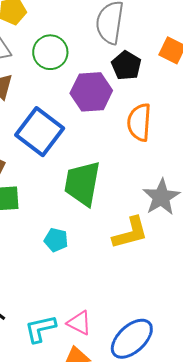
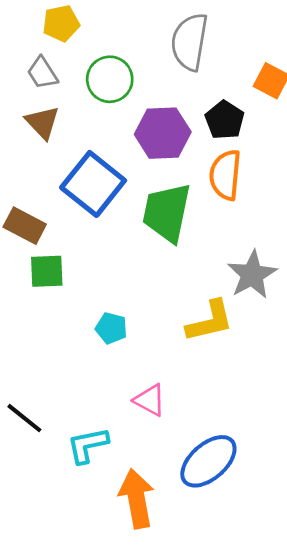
black pentagon: (126, 66) -> (225, 120), moved
green trapezoid: (82, 183) -> (167, 213), moved
pink triangle: (79, 323) -> (150, 400), moved

